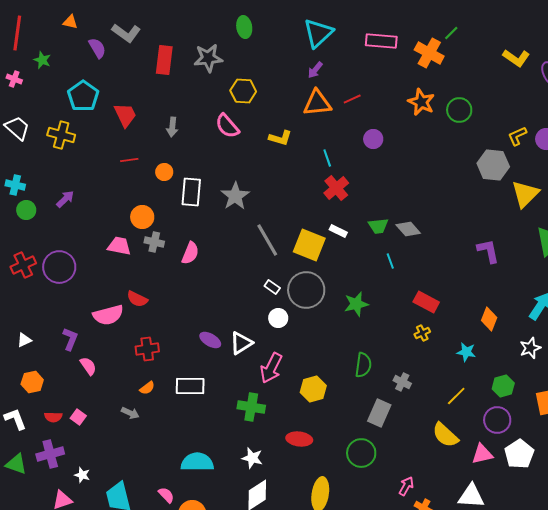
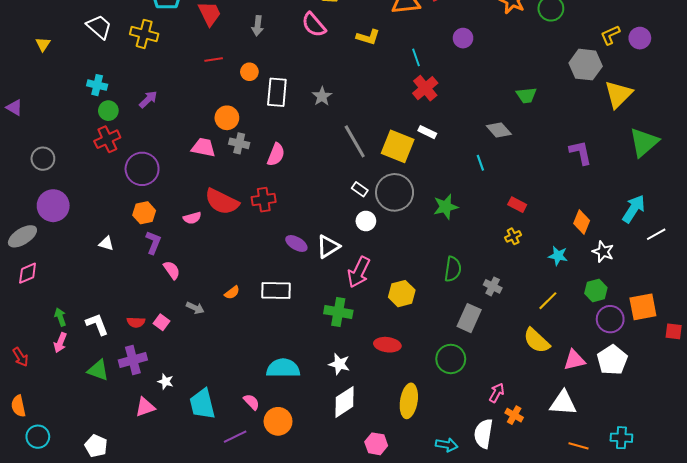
gray star: (235, 196) -> (322, 96), size x0.7
green trapezoid: (378, 226) -> (526, 95), moved
red cross: (23, 265) -> (107, 139), moved
red semicircle: (137, 299) -> (222, 202), size x1.6
red rectangle: (426, 302) -> (517, 205), size x0.7
pink semicircle: (108, 315) -> (192, 218), size x0.6
white triangle: (24, 340) -> (106, 243), turned 42
white star: (530, 348) -> (603, 252), moved, turned -30
red cross: (147, 349) -> (264, 200), moved
orange hexagon: (32, 382) -> (144, 213), moved
gray arrow: (130, 413) -> (195, 308), moved
purple circle: (497, 420) -> (610, 319), moved

